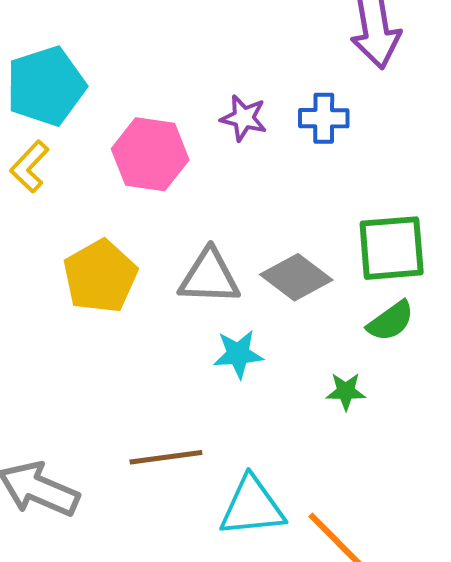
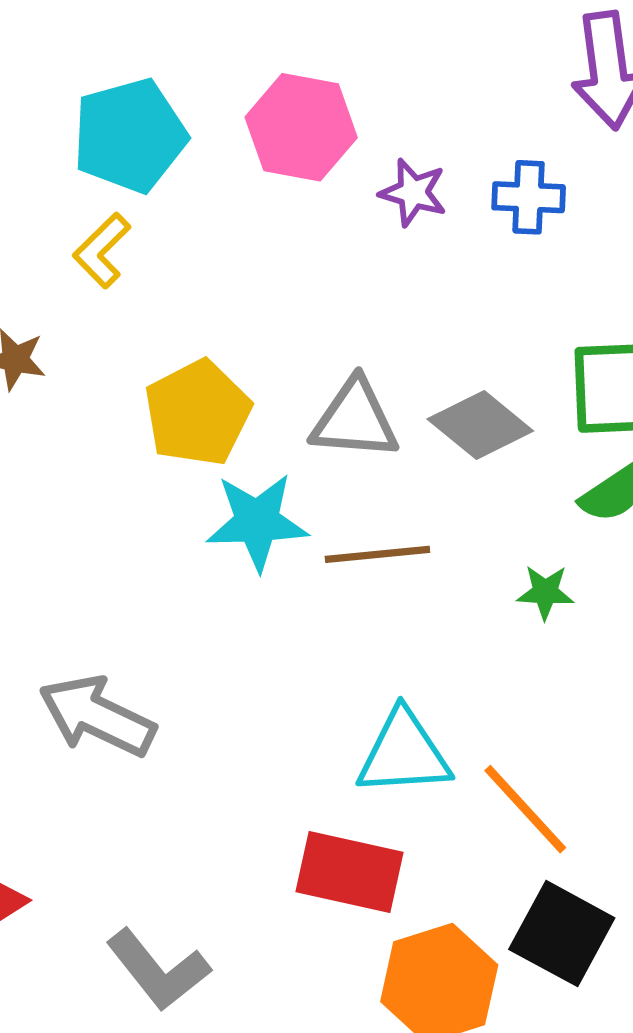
pink hexagon: (150, 154) -> (301, 127), moved
cyan star: (238, 354) -> (257, 522), moved, size x1.4
brown line: (166, 457) -> (377, 554), moved

